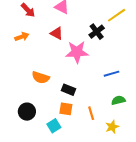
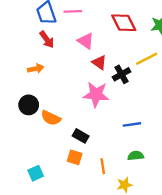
red triangle: (57, 33) -> (99, 62), moved
black circle: (27, 112) -> (29, 105), moved
cyan square: (54, 126) -> (36, 173), moved

